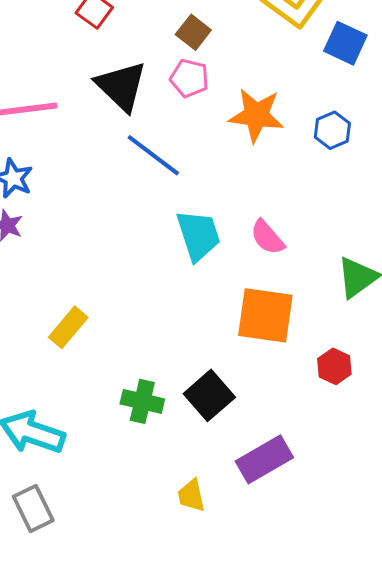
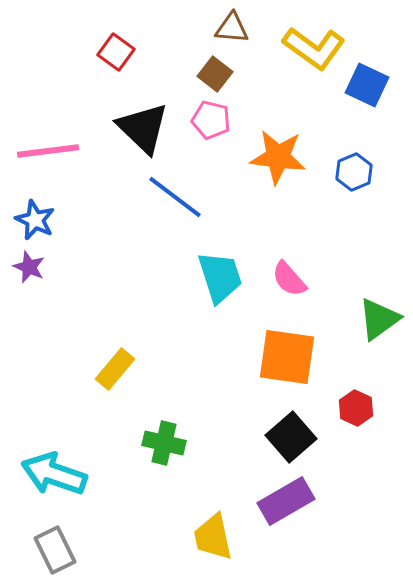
yellow rectangle: (68, 327) -> (115, 369), moved
black square: (209, 395) -> (291, 437), moved
yellow trapezoid: (191, 495) -> (213, 537), size x1.4

